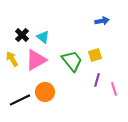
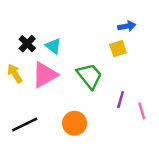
yellow square: (95, 55) -> (118, 49), moved
orange circle: (45, 92) -> (75, 123), moved

